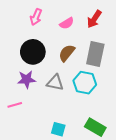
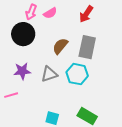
pink semicircle: (67, 23) -> (50, 13), moved
black circle: (33, 52) -> (23, 34), moved
gray triangle: (55, 83) -> (49, 74), turned -30

